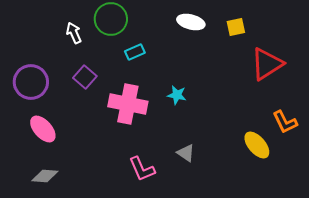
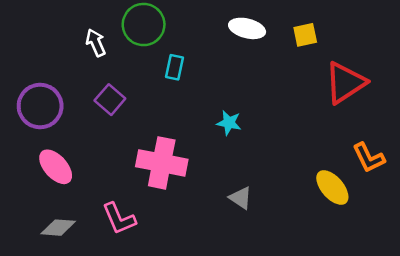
cyan rectangle: (135, 52) -> (175, 67), turned -54
pink cross: (128, 104) -> (162, 163), moved
pink L-shape: (142, 169) -> (119, 219), moved

